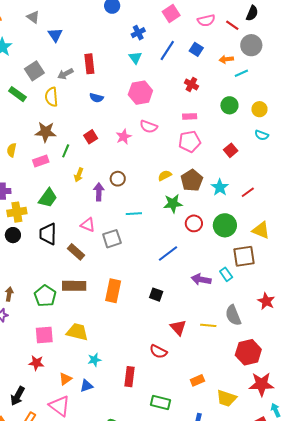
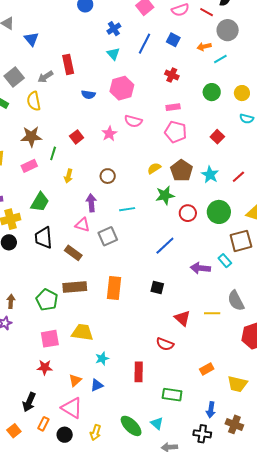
blue semicircle: (96, 98) -> (88, 95), moved
pink pentagon: (190, 141) -> (176, 132), turned 30
purple arrow: (99, 192) -> (91, 203), moved

